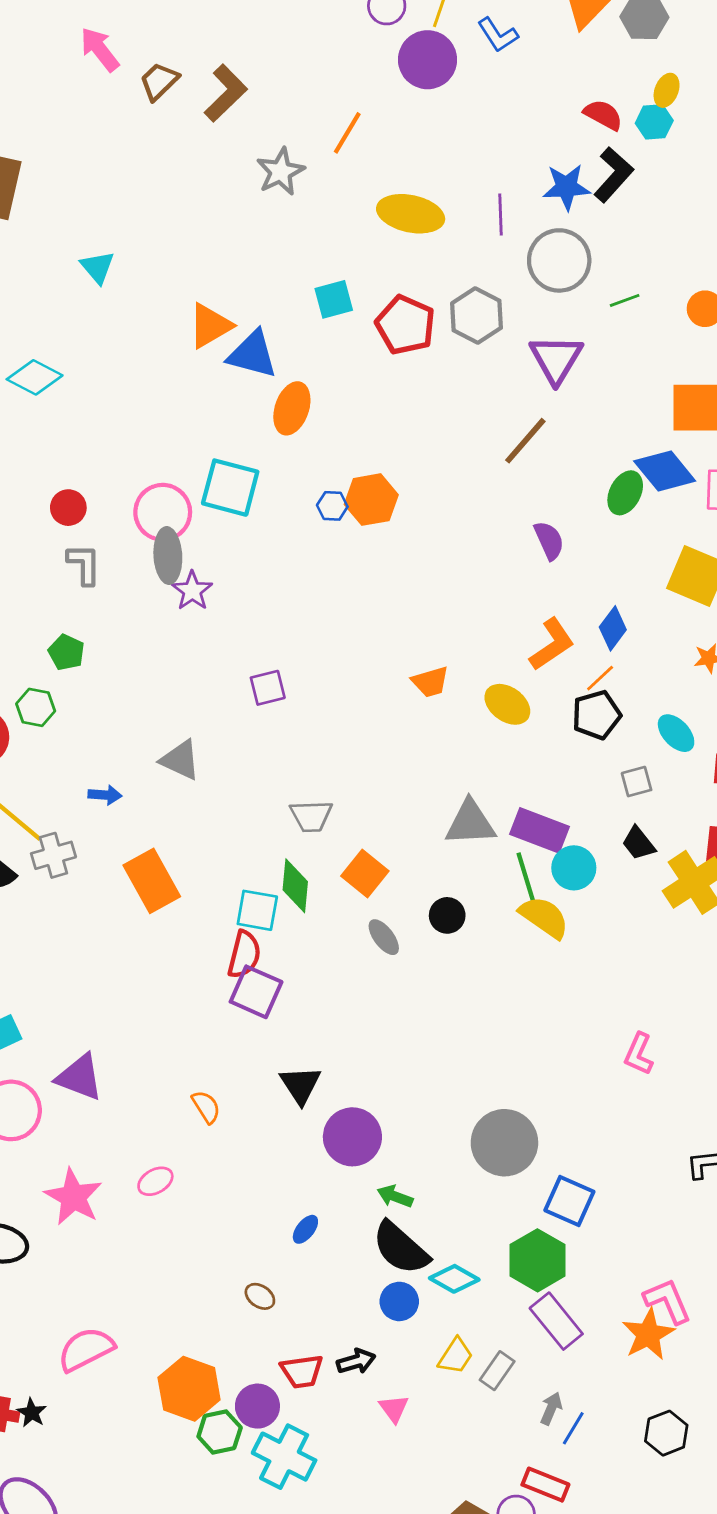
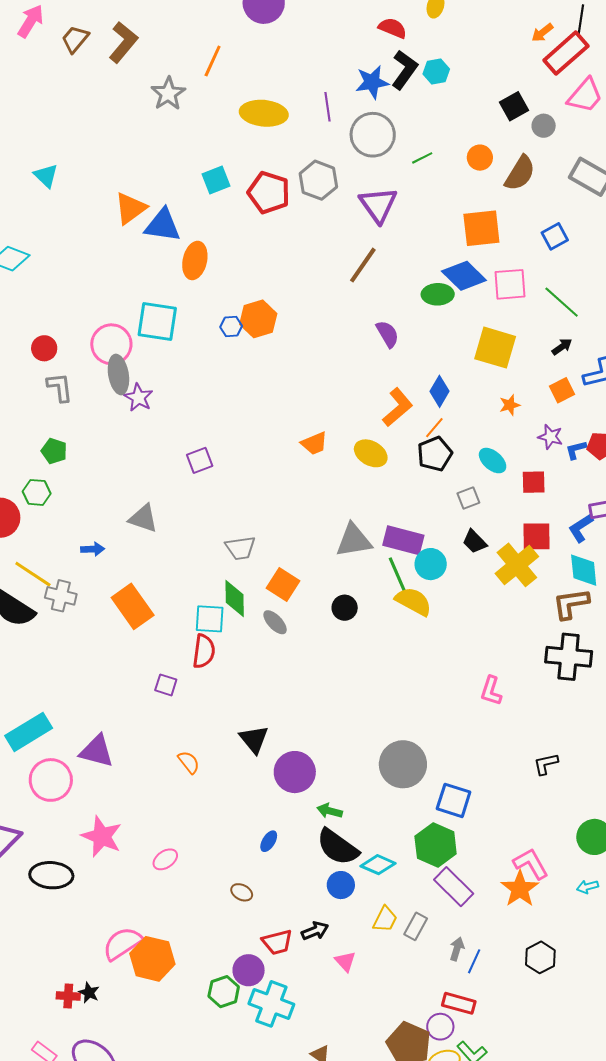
pink arrow: (100, 49) -> (31, 21), turned 76
cyan hexagon: (654, 122) -> (436, 72), moved
green ellipse: (625, 493) -> (438, 294), turned 68
gray cross: (53, 855) -> (61, 596), turned 36
gray ellipse: (384, 937) -> (275, 622), moved
purple square: (256, 992) -> (166, 685), moved, size x0.6
pink ellipse: (155, 1181) -> (165, 859), moved
orange hexagon: (189, 1389) -> (152, 959), moved

